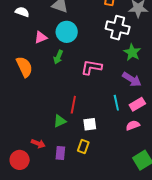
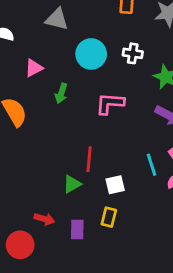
white cross: (118, 28) -> (133, 53), moved, size x0.6
cyan circle: (67, 32) -> (91, 54), moved
cyan line: (116, 103) -> (152, 165), moved

